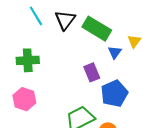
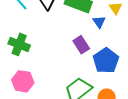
green cross: (28, 60) -> (19, 44), turned 35

